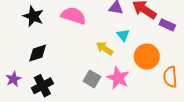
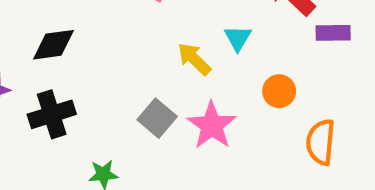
purple rectangle: (167, 25) -> (333, 33), turned -35
orange circle: (147, 57) -> (279, 91), size x0.6

